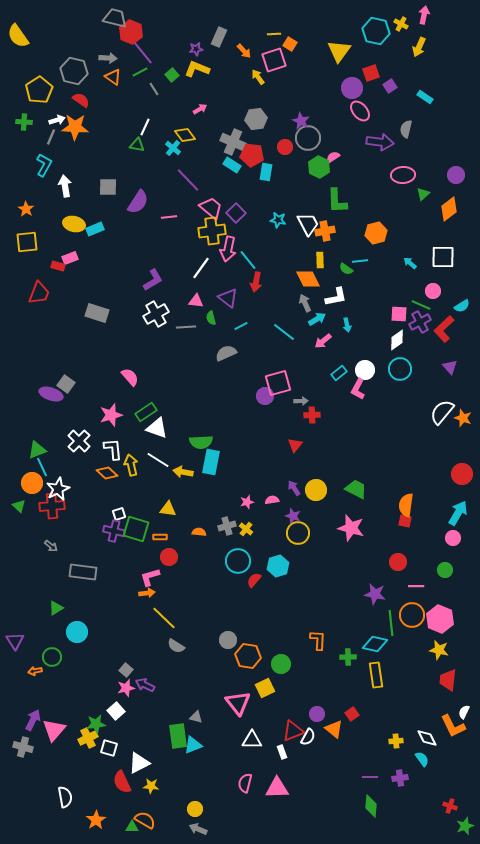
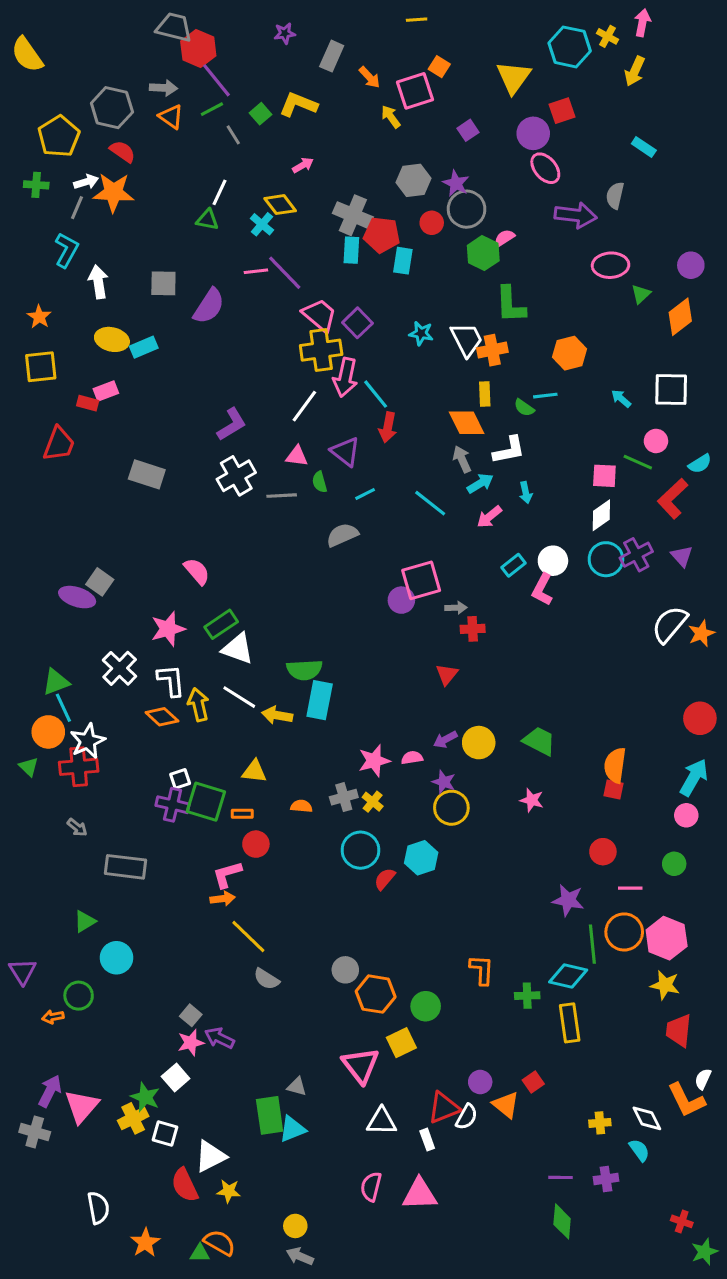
yellow line: (274, 34) -> (417, 20), moved
purple star: (196, 49) -> (285, 33), moved
purple square: (390, 86) -> (468, 130), moved
gray hexagon: (256, 119) -> (414, 180), moved
cyan rectangle: (232, 165) -> (351, 250), turned 60
pink line: (169, 217) -> (256, 271), moved
purple cross: (420, 322) -> (636, 555), moved
orange star: (463, 418) -> (701, 633), turned 30
purple arrow: (294, 488) -> (445, 740), turned -84
pink star: (247, 502) -> (374, 761), size x1.5
pink star: (351, 528) -> (532, 800), size x0.6
green star: (96, 724) -> (145, 1097), turned 30

